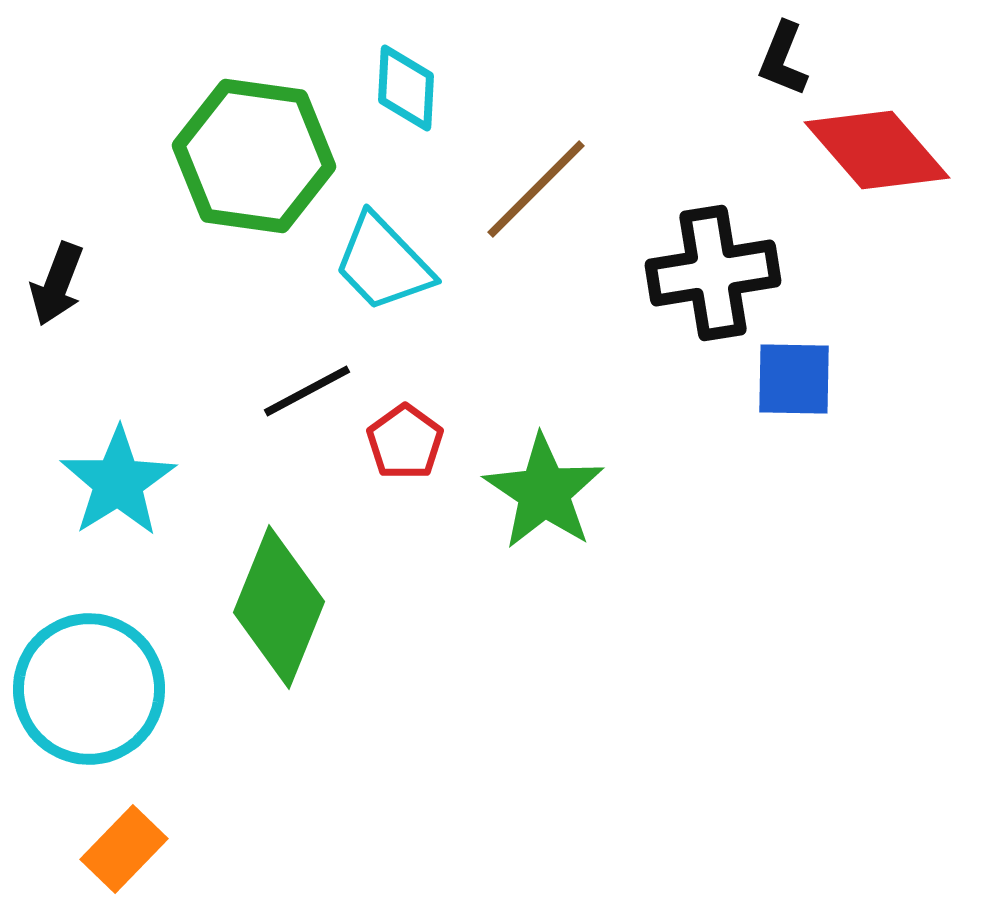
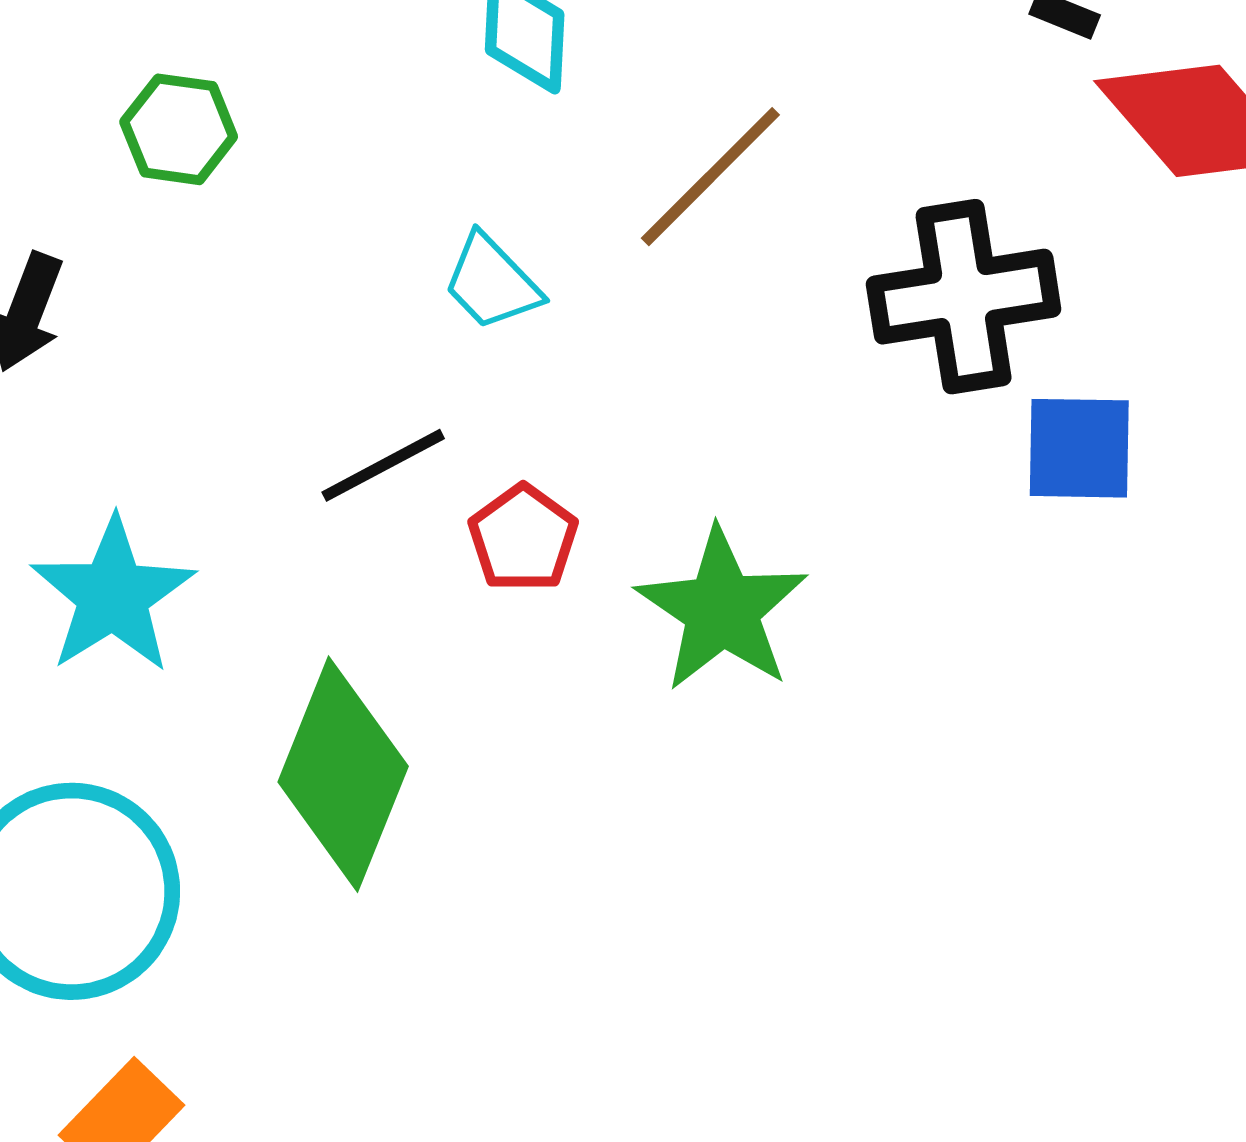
green hexagon: (254, 156) -> (179, 129), moved, size x0.5
cyan trapezoid: (383, 263) -> (492, 282), size x0.7

